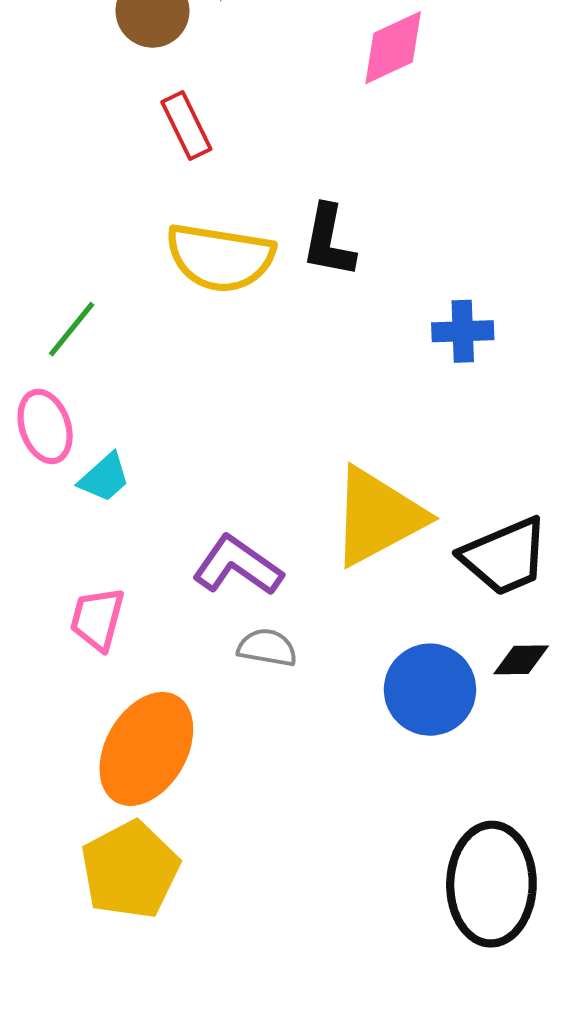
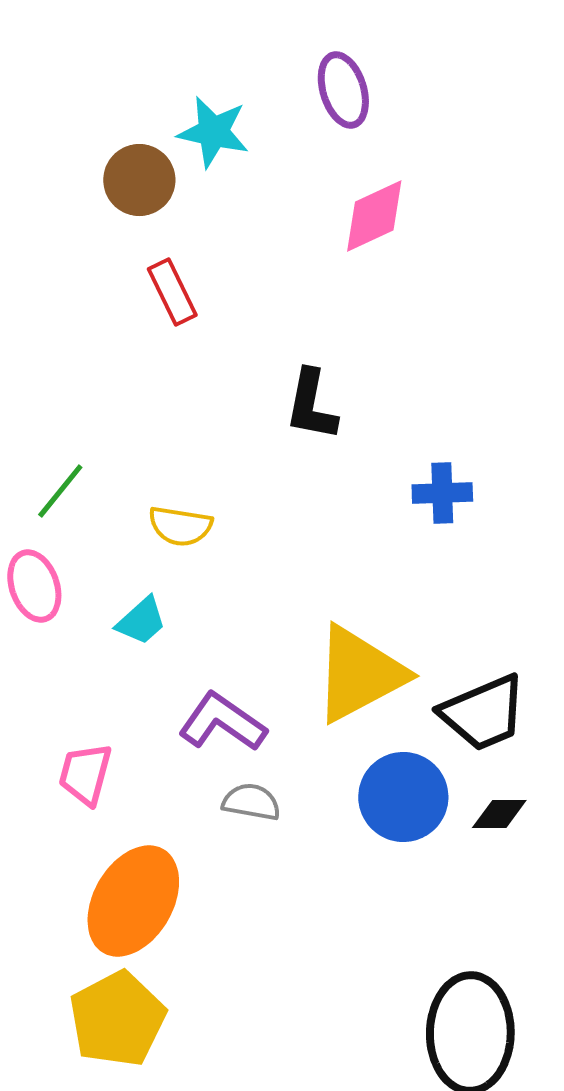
yellow semicircle: (220, 258) -> (180, 526), moved, size x0.6
cyan trapezoid: (104, 478) -> (141, 621), moved
blue circle: (430, 690) -> (403, 797), moved

